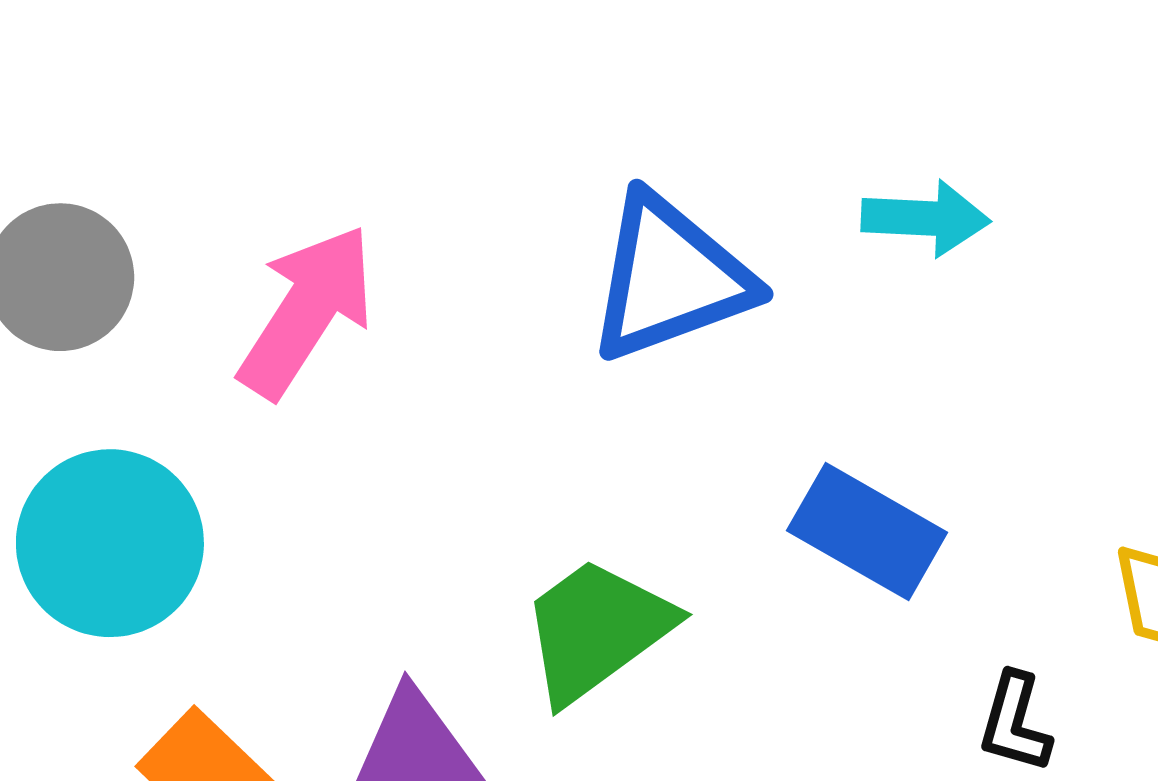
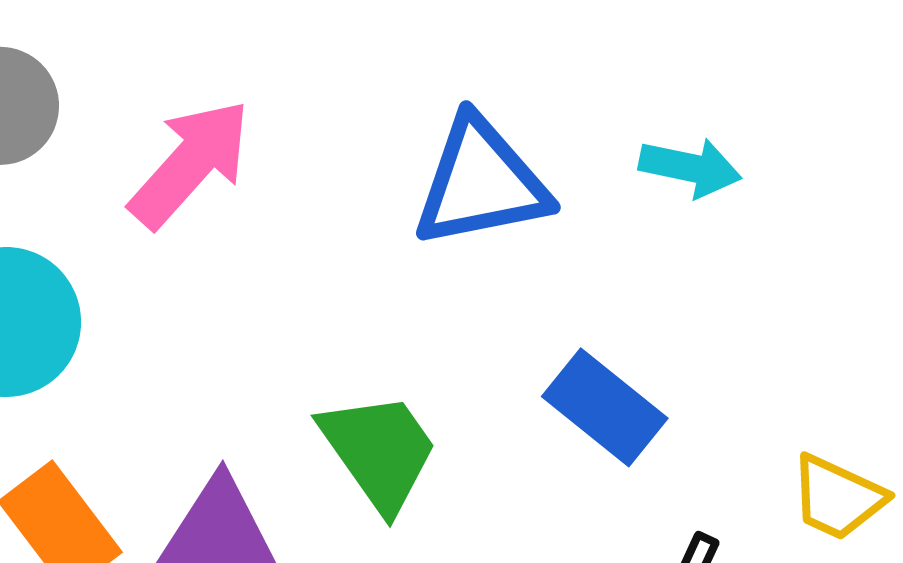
green trapezoid: (597, 630) -> (379, 451), turned 82

